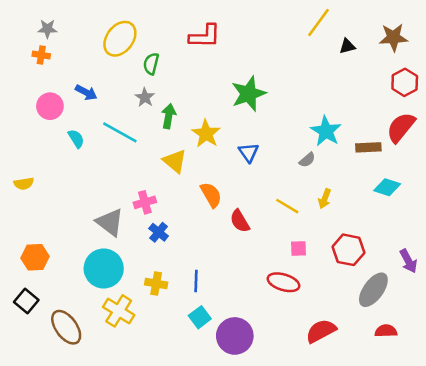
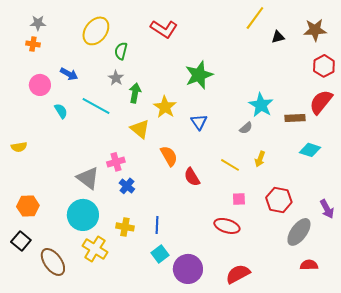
red L-shape: (205, 36) -> (164, 29), turned 32
red semicircle: (321, 331) -> (238, 274), moved

